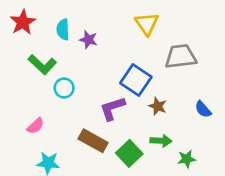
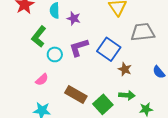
green L-shape: (42, 64) -> (39, 37), turned 85
purple L-shape: (112, 108) -> (79, 47), moved
pink semicircle: (35, 126) -> (42, 80), moved

